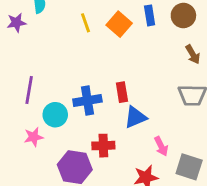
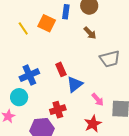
blue rectangle: (150, 15) -> (66, 12), turned 32
brown arrow: (193, 54) -> (90, 33), moved
blue cross: (87, 101) -> (29, 75), moved

